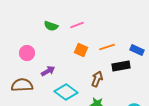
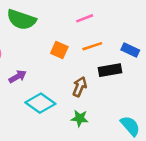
pink line: (77, 25) -> (85, 18), moved
green semicircle: (51, 26) -> (21, 20), size x1.6

